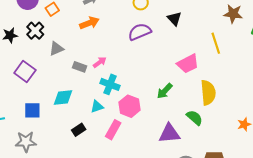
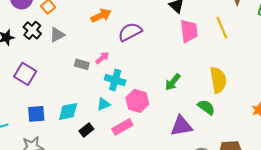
orange arrow: (89, 23) -> (101, 16), moved
purple semicircle: (140, 32) -> (130, 32), moved
gray triangle: (56, 49) -> (57, 35), moved
pink trapezoid: (188, 64) -> (189, 31), moved, turned -65
cyan diamond: (63, 97) -> (68, 111), moved
pink rectangle: (113, 130) -> (122, 127), turned 36

